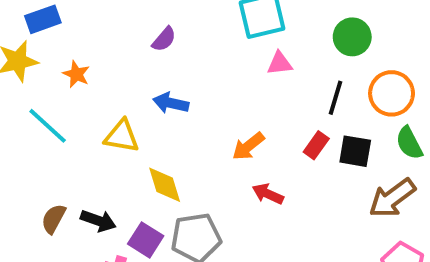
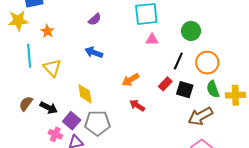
cyan line: (48, 126) -> (29, 56), turned 35
yellow triangle: (122, 136) -> (52, 68), moved, turned 30

